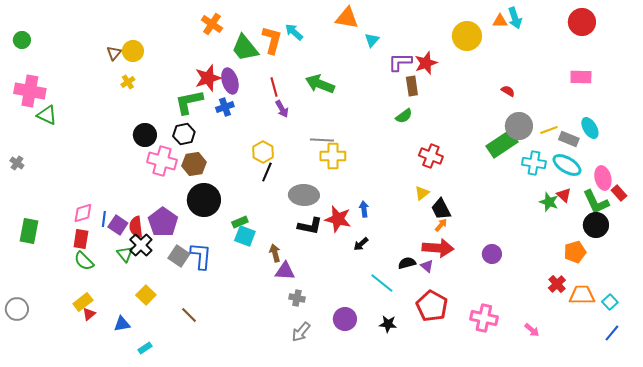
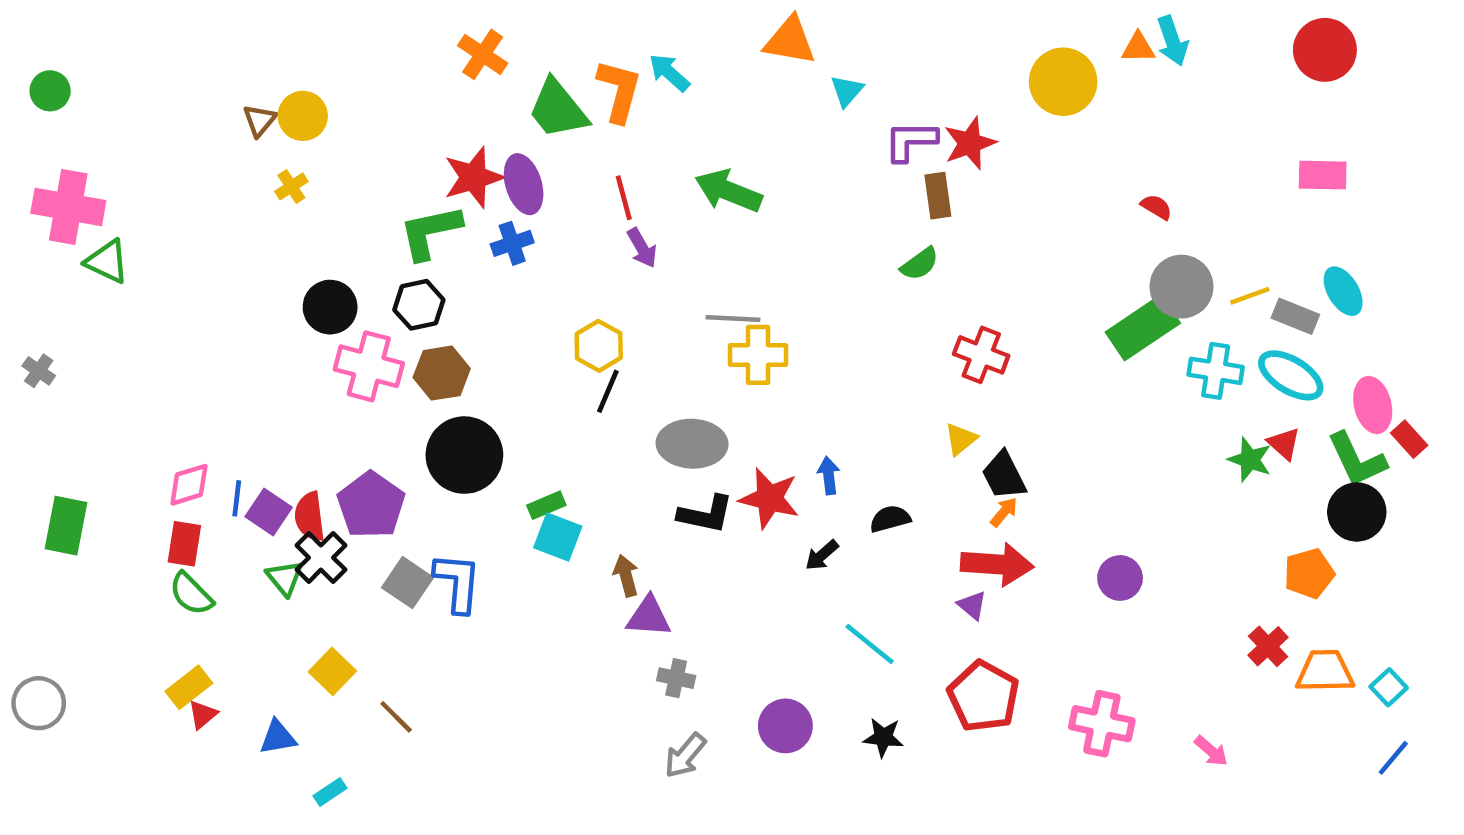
black semicircle: (407, 263) -> (890, 519), moved
brown line: (189, 315) -> (396, 717), moved

